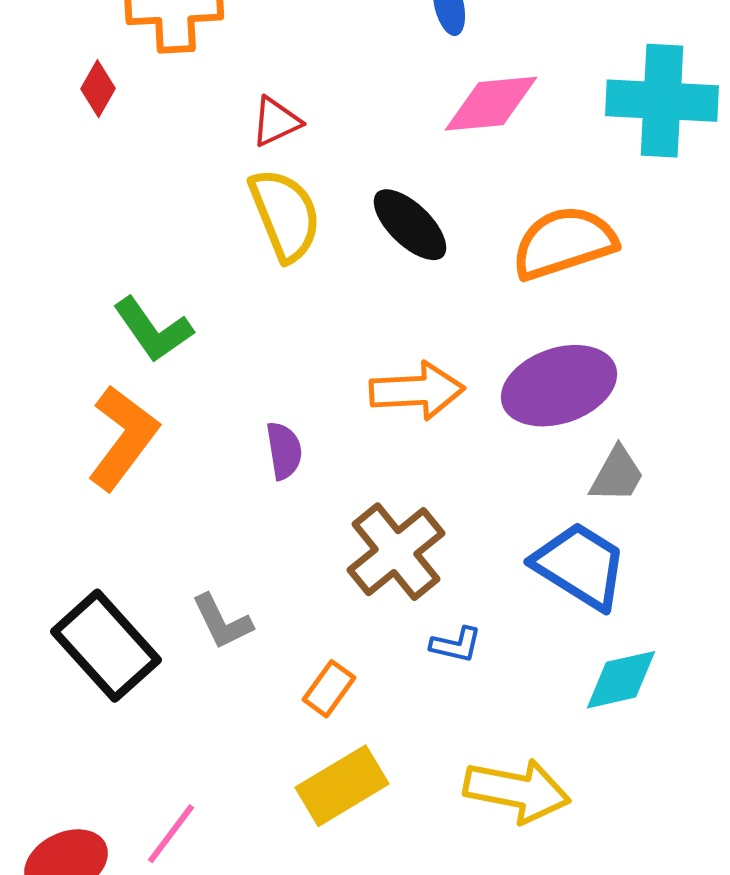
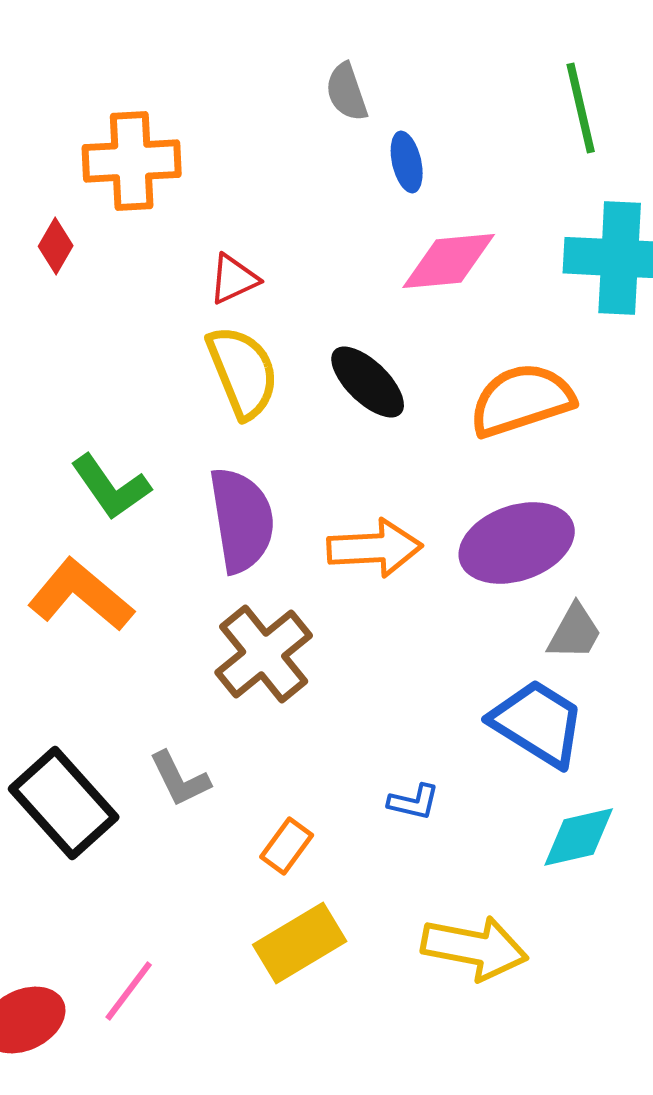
orange L-shape: (123, 438) -> (81, 595), turned -87
purple semicircle: (284, 451) -> (242, 520), moved, size x1.8
brown cross: (396, 552) -> (264, 654), moved

